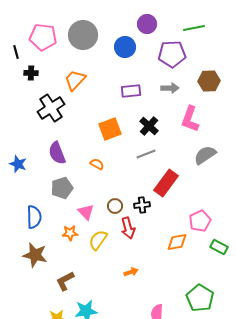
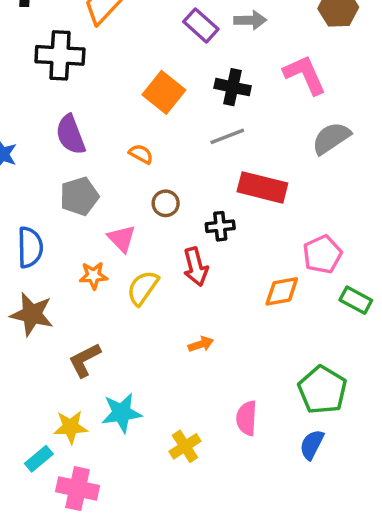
gray arrow: (170, 88) -> (250, 20), moved
purple rectangle: (131, 91) -> (201, 25), turned 48
black cross: (51, 108) -> (60, 55), turned 36
pink L-shape: (190, 119) -> (305, 75), turned 136
black cross: (149, 126) -> (233, 87), turned -30
orange square: (110, 129) -> (164, 92), turned -30
red rectangle: (166, 183) -> (262, 187), turned 68
brown circle: (115, 206) -> (166, 203), moved

